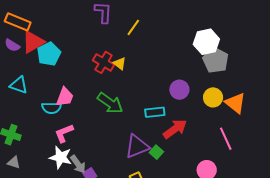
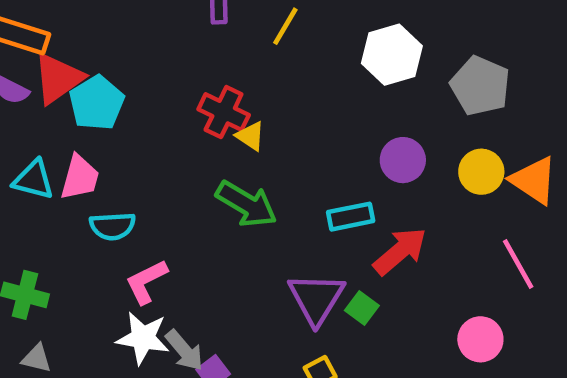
white hexagon: (206, 42) -> (392, 55), moved
yellow triangle: (120, 63) -> (250, 136), moved
pink trapezoid: (65, 97) -> (80, 177), moved
purple triangle: (137, 146) -> (316, 298), turned -32

